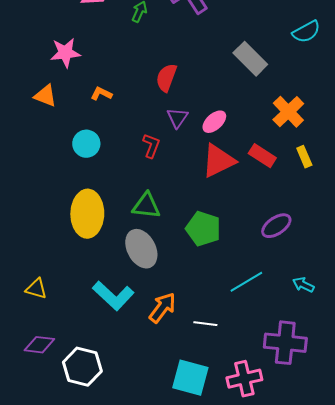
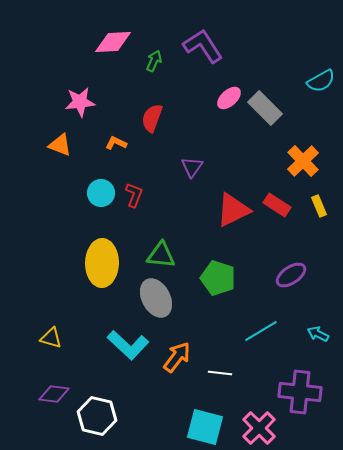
red semicircle: (166, 78) -> (152, 118), moved
pink ellipse: (214, 122) -> (229, 98), moved
red L-shape: (151, 146) -> (134, 195), moved
pink cross: (244, 379) -> (259, 428), turned -32

